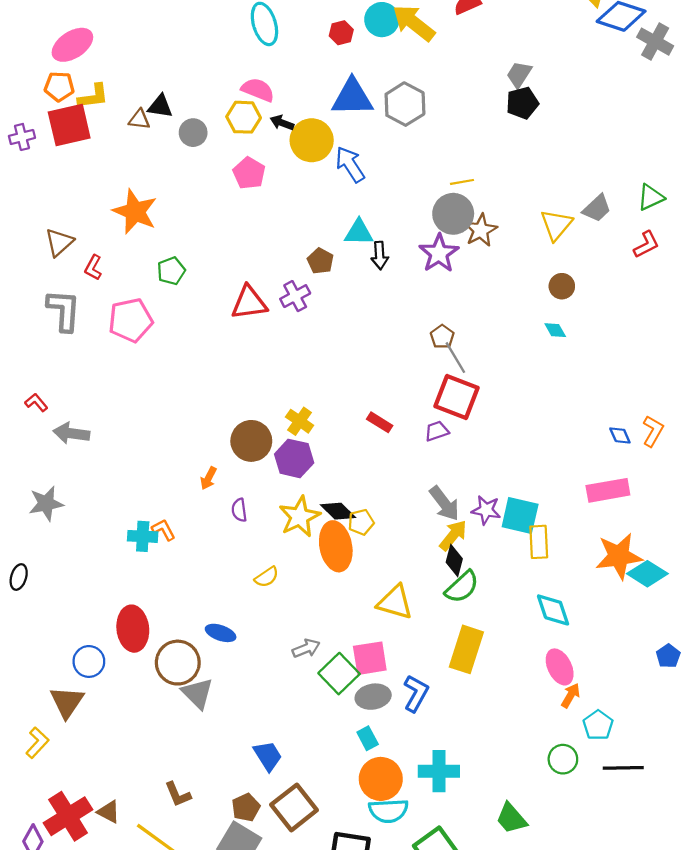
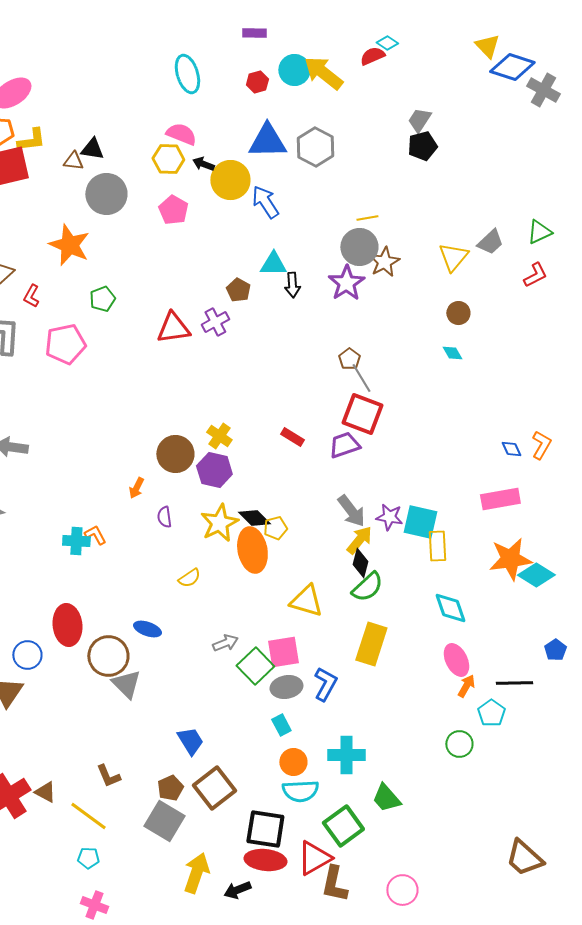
gray circle: (193, 133) -> (106, 194), moved, size x1.6
purple trapezoid: (437, 431) -> (344, 445), size x1.4
black line: (623, 768) -> (514, 683), moved
orange circle: (381, 779) -> (293, 762), size x0.7
green trapezoid: (511, 818) -> (386, 798), moved

